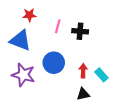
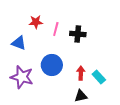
red star: (29, 15) -> (36, 22), moved
blue triangle: (20, 40) -> (19, 43), size x0.7

